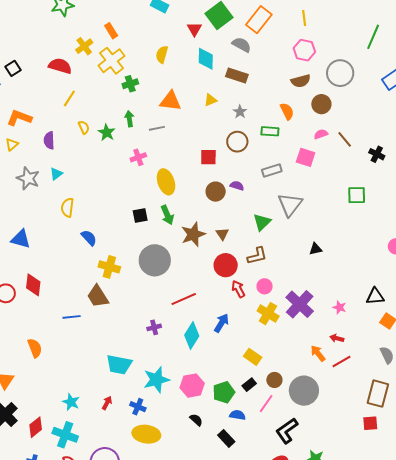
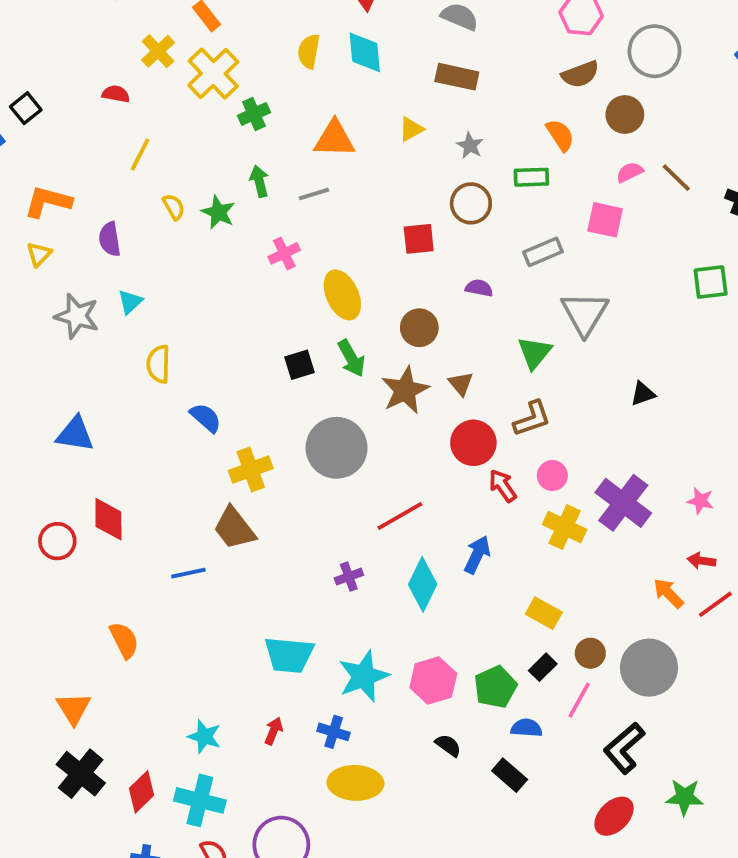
cyan diamond: (206, 59) -> (365, 52), moved
red semicircle: (60, 66) -> (116, 94), size x0.6
brown circle: (216, 192) -> (419, 328), moved
yellow cross: (109, 267) -> (251, 470), turned -30

